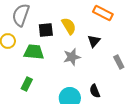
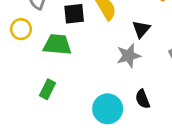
gray star: (72, 57) -> (129, 56), moved

